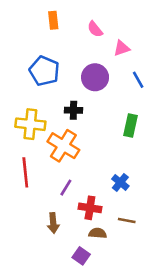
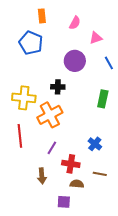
pink semicircle: (95, 29) -> (75, 23), turned -112
blue pentagon: (44, 71) -> (31, 43), moved
orange cross: (63, 146) -> (50, 115), turned 30
purple square: (81, 256) -> (64, 202), turned -32

